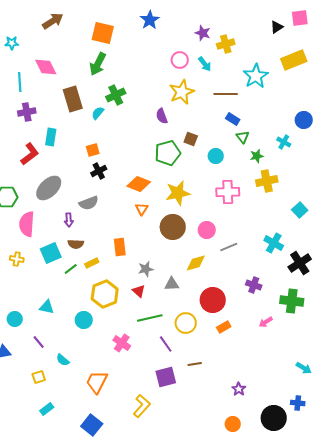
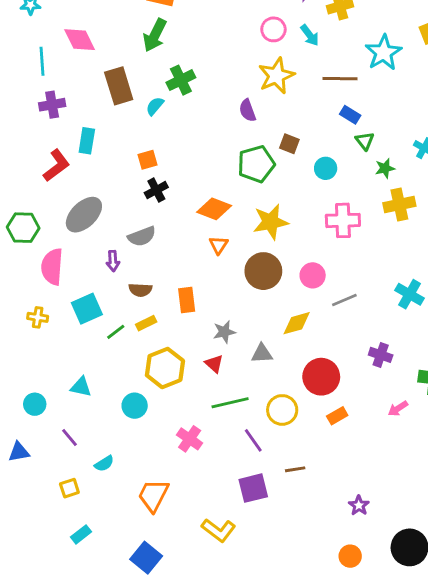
brown semicircle: (76, 244) -> (140, 290), moved
cyan semicircle: (63, 360) -> (104, 464), turned -72
yellow L-shape: (142, 406) -> (219, 530), turned 85

